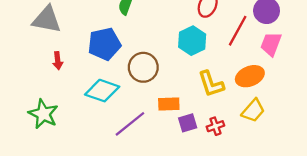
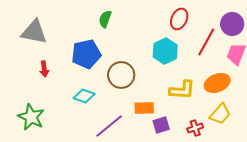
yellow L-shape: (211, 84) -> (182, 90), turned -68
cyan diamond: (102, 91) -> (84, 96), size x0.7
red cross: (215, 126) -> (195, 128), moved

